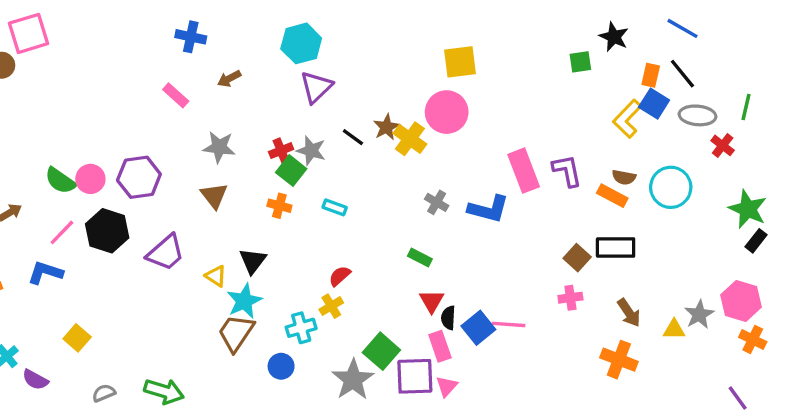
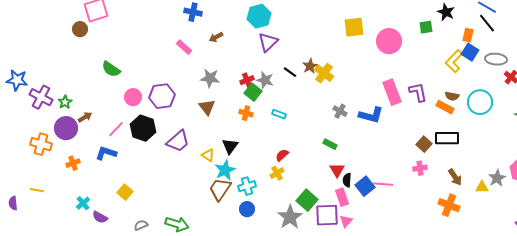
black line: (682, 74) -> (487, 23), moved
pink circle: (447, 112) -> (389, 41), moved
green semicircle: (60, 181) -> (111, 69), moved
cyan cross: (301, 328) -> (247, 186), moved

